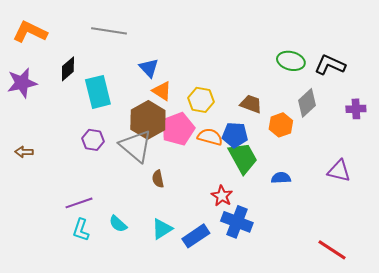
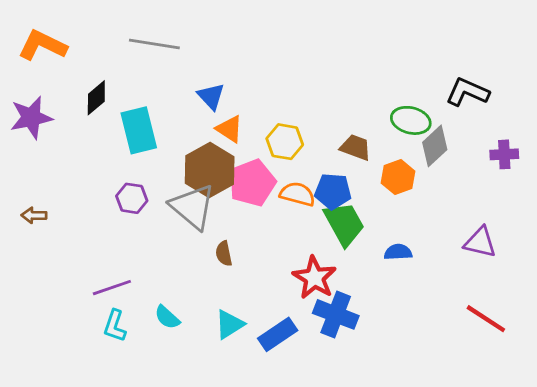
green ellipse: (291, 61) -> (411, 120), moved
red star: (222, 196) -> (314, 278), size x1.4
red line: (332, 250) -> (486, 319), moved

